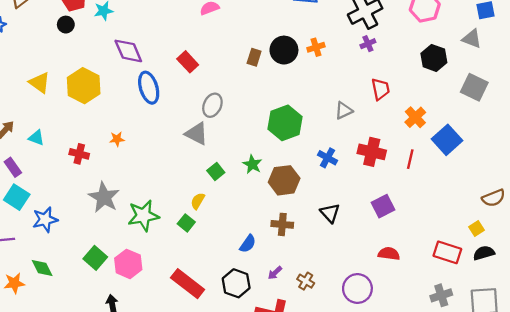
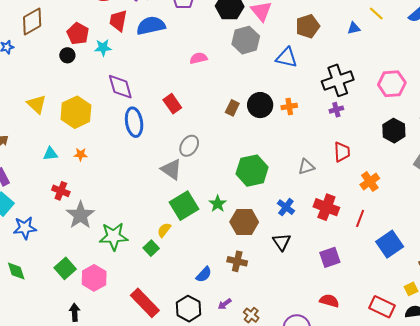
cyan triangle: (36, 138) -> (50, 154), moved, turned -35
orange star: (117, 139) -> (81, 154), moved
blue square: (447, 140) -> (390, 244), moved
red cross: (79, 154) -> (61, 191), moved
green square: (216, 171) -> (184, 206), size x1.8
black triangle: (330, 213) -> (282, 242), moved

